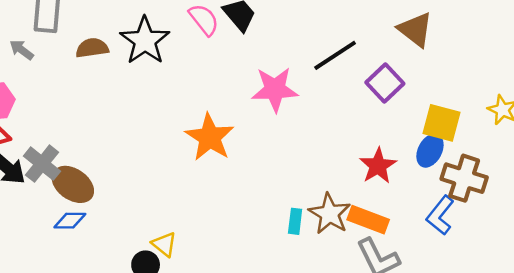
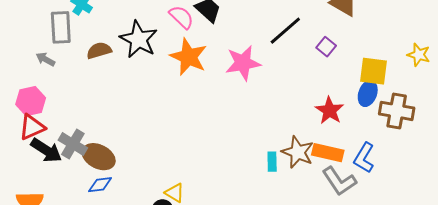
purple square: (385, 83) -> (326, 47), size x0.7
orange star: (210, 137) -> (189, 57), moved
blue L-shape: (440, 215) -> (364, 158), moved

